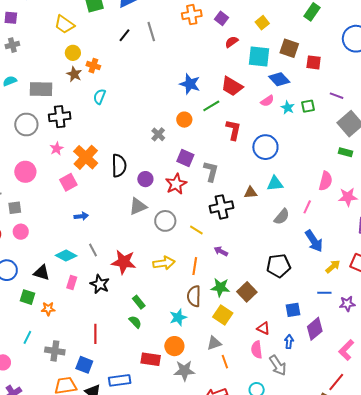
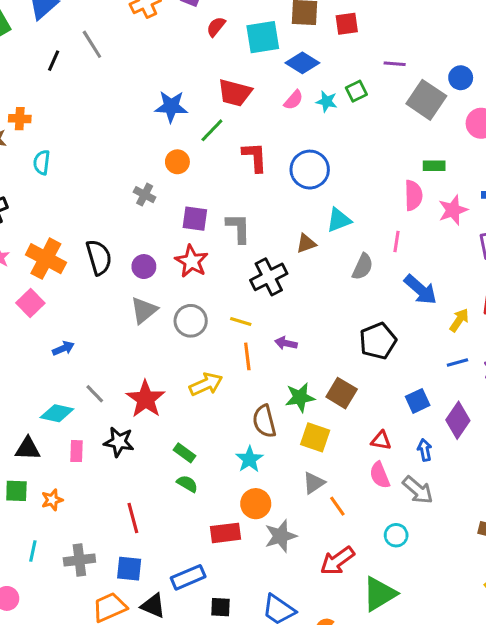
green rectangle: (345, 152) -> (434, 166), moved
red star: (124, 262) -> (146, 399), turned -30
orange line: (195, 266) -> (247, 356), moved

